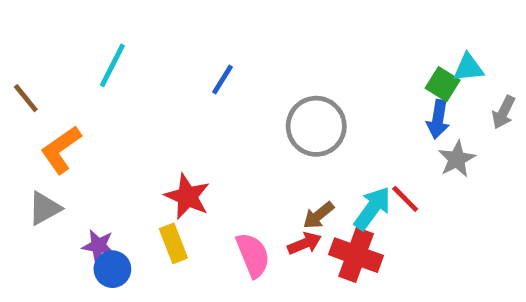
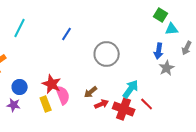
green square: (443, 84) -> (161, 15), moved
red line: (405, 199) -> (147, 104), moved
brown arrow: (319, 215) -> (91, 92), moved
pink semicircle: (253, 255) -> (63, 95), moved
blue circle: (112, 269) -> (20, 87), moved

